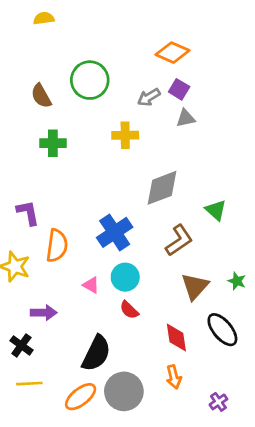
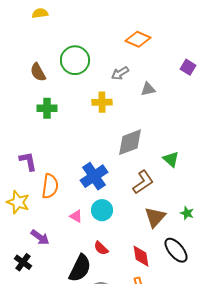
purple square: (179, 89) -> (188, 67), moved
red semicircle: (129, 310) -> (101, 248), moved
purple arrow: (44, 313) -> (40, 237), turned 36

